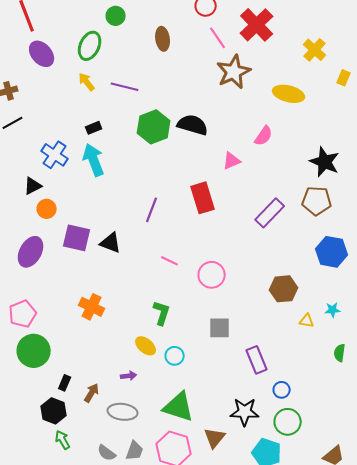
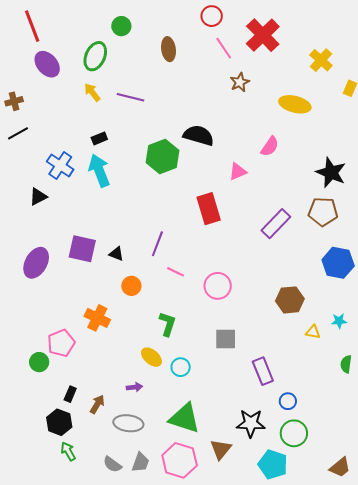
brown star: (234, 72) -> (240, 82), size x0.6
green hexagon: (154, 127) -> (162, 156), moved
orange circle: (47, 209) -> (131, 286), moved
purple line: (152, 210) -> (157, 244), moved
black triangle: (111, 243) -> (116, 254), size x0.7
pink pentagon: (23, 314) -> (61, 343), moved
green circle: (34, 351) -> (39, 362), size x0.6

